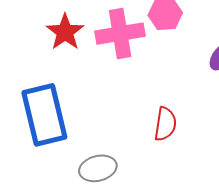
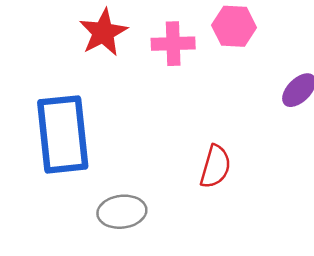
pink cross: (120, 34) -> (173, 44), size x0.7

